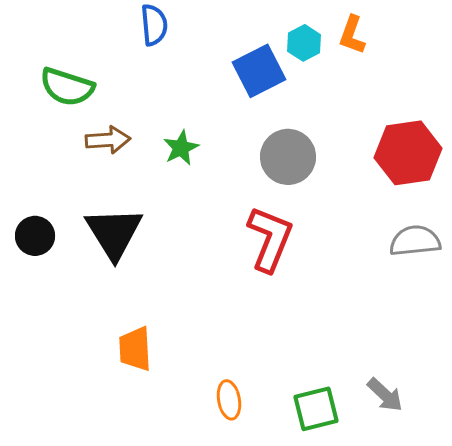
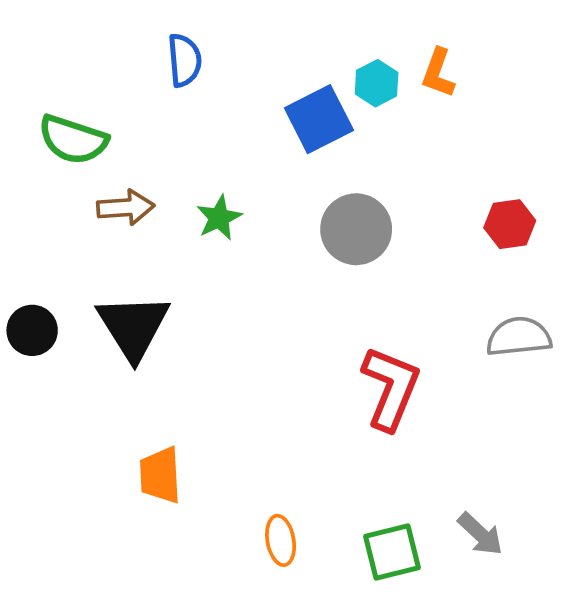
red hexagon: (408, 153) -> (510, 224), size x0.6
red L-shape: (270, 239) -> (391, 388), moved

